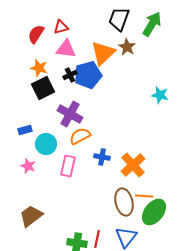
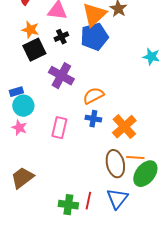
blue pentagon: (88, 75) -> (94, 37), moved
orange semicircle: (80, 136) -> (93, 96), moved
cyan circle: (46, 144) -> (23, 106), moved

